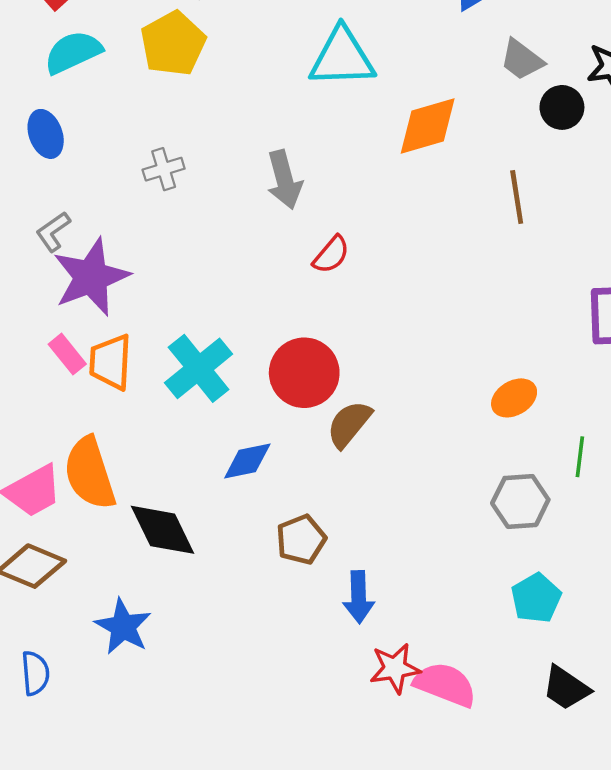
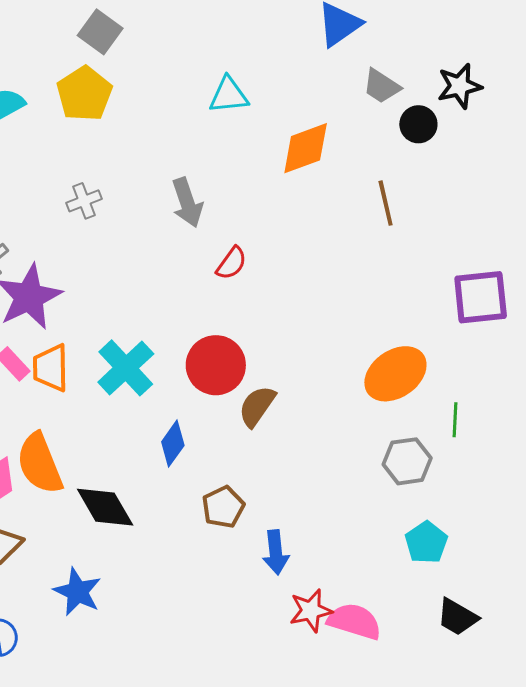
cyan triangle: (342, 57) -> (229, 95), size x0.7
orange ellipse: (514, 398) -> (395, 374), size x1.6
blue diamond: (247, 461) -> (173, 444), turned -39

